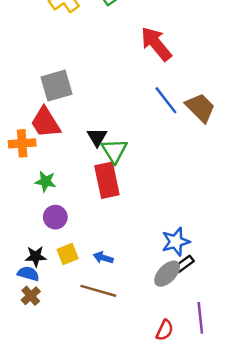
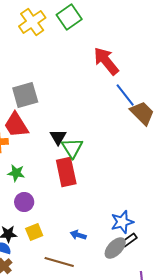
blue line: (166, 100) -> (125, 95), moved
blue arrow: (103, 258) -> (78, 235), moved

